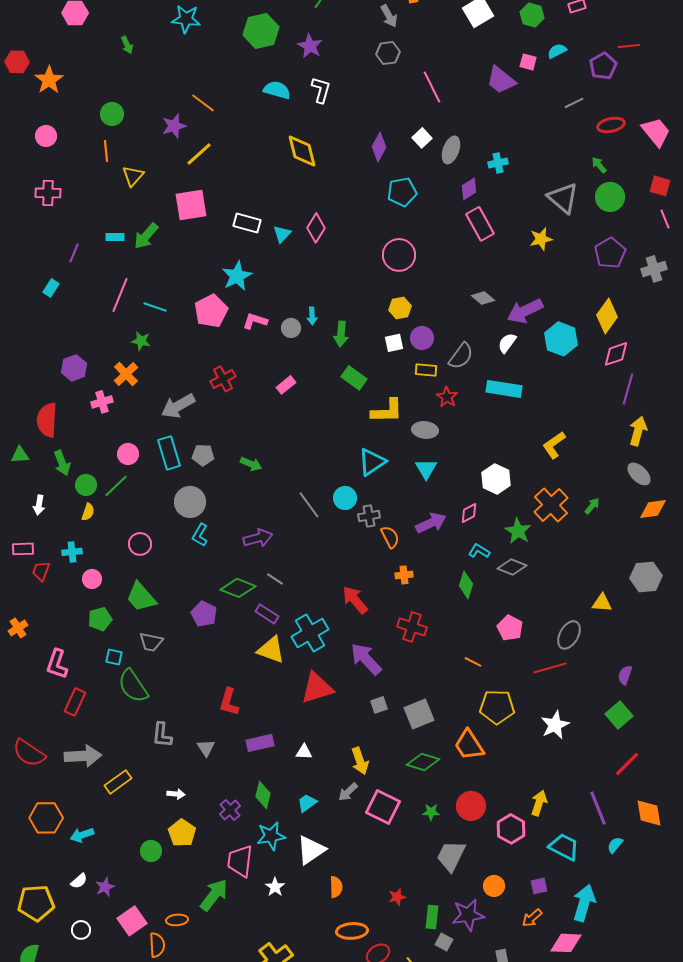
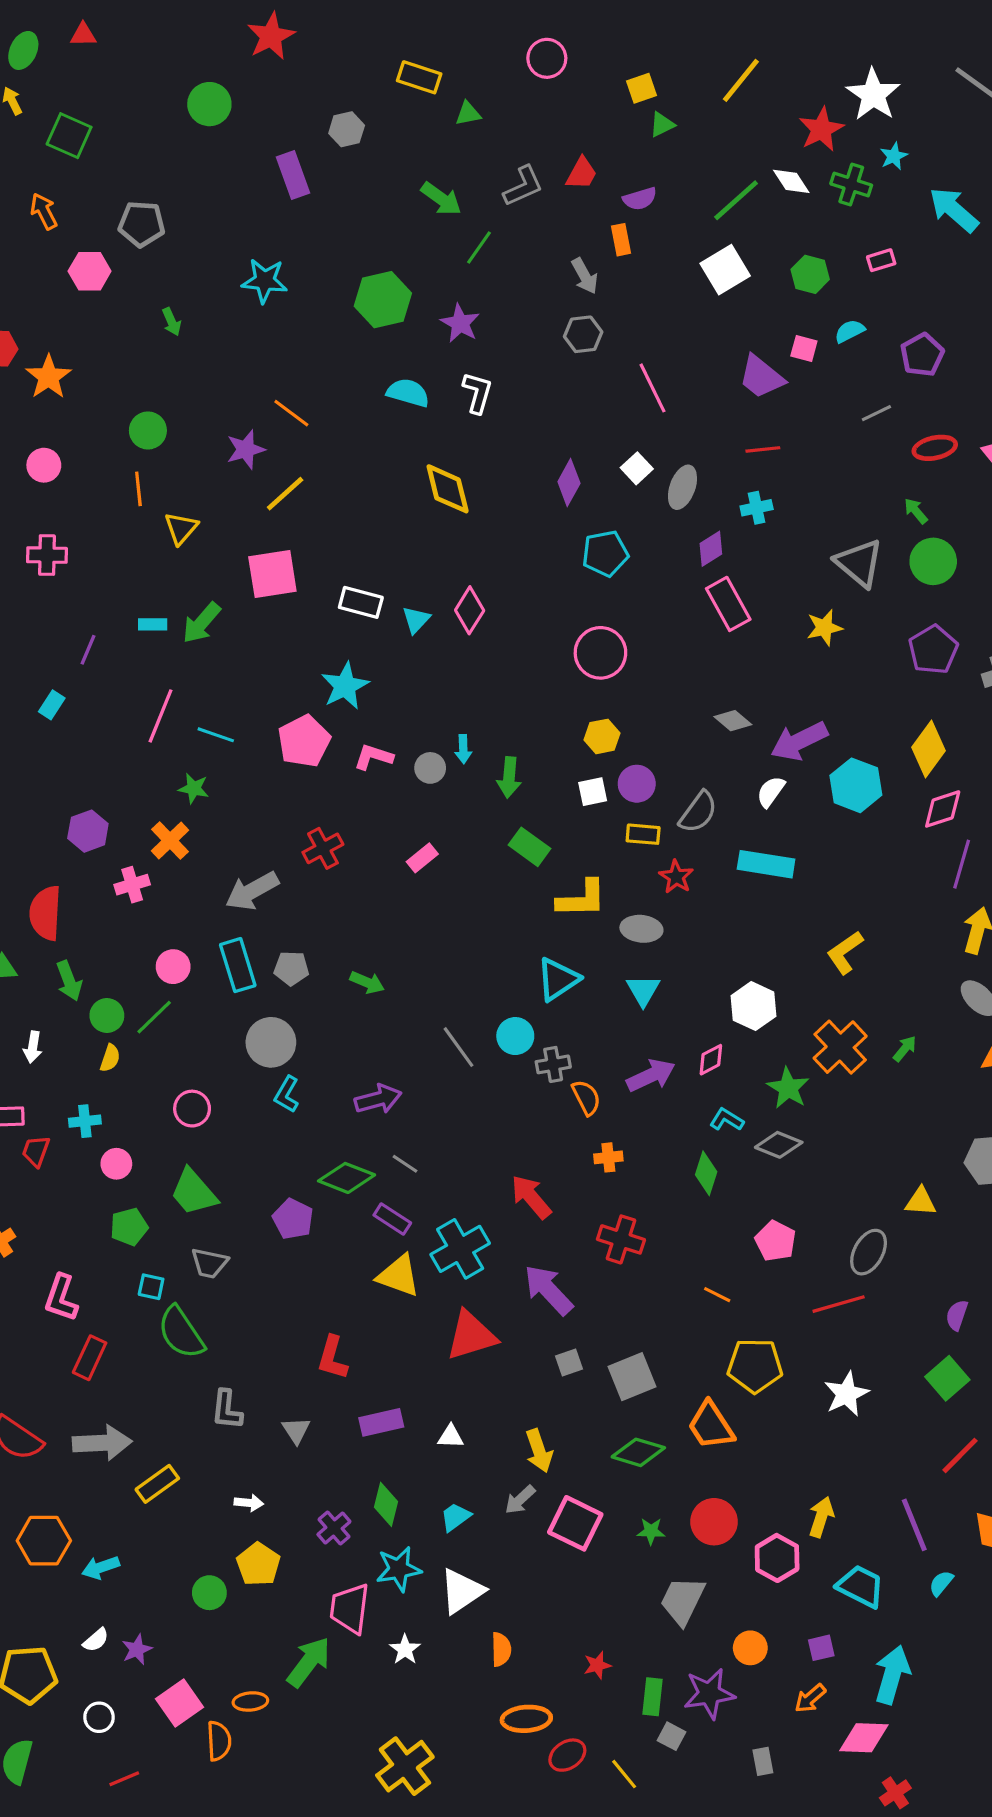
red line: (629, 46) -> (763, 449), moved

